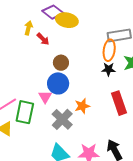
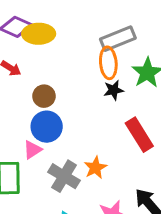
pink triangle: (45, 97) -> (33, 150), turned 40
orange star: (82, 106) -> (95, 168), moved

